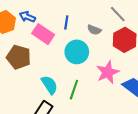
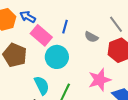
cyan circle: (77, 52) -> (57, 57), moved

